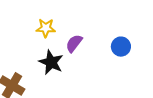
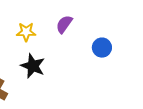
purple semicircle: (74, 43) -> (64, 24), moved

